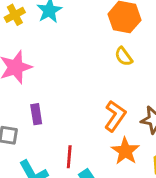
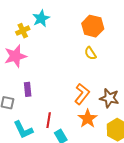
yellow cross: (15, 15) -> (23, 31), moved

